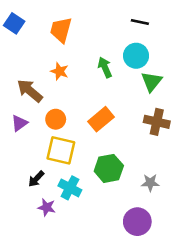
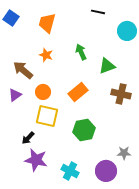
black line: (140, 22) -> (98, 12), moved
cyan circle: (136, 56) -> (127, 31), moved
green triangle: (152, 82) -> (107, 66), moved, turned 30
gray star: (150, 183) -> (124, 153), moved
cyan cross: (70, 188) -> (70, 171), moved
purple star: (47, 207) -> (36, 160), size x1.6

